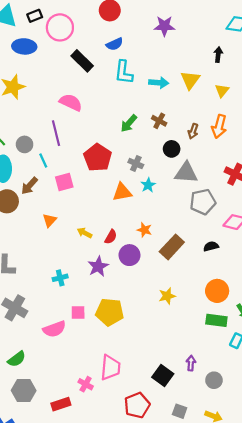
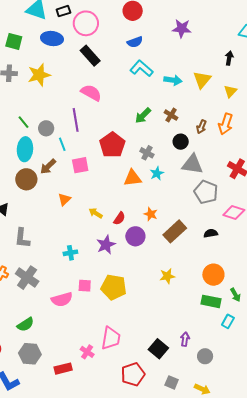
black rectangle: (82, 61) -> (90, 56), moved
cyan L-shape: (124, 72) -> (142, 68), turned 120
gray pentagon: (203, 202) -> (206, 192), turned 30

